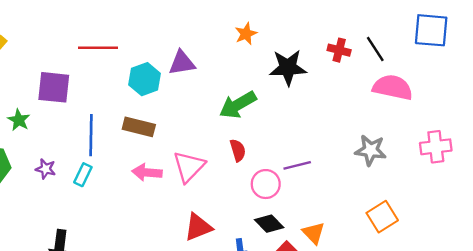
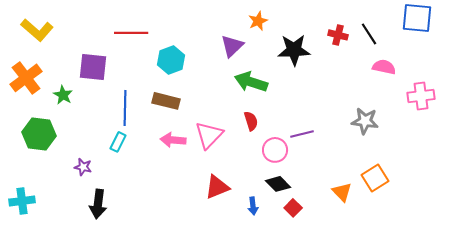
purple triangle: (182, 63) -> (232, 46), moved, turned -35
pink semicircle: (393, 87) -> (384, 67), size x0.7
green arrow: (238, 105) -> (251, 82), turned 48
pink cross: (436, 147) -> (421, 96), moved
purple star: (46, 169) -> (83, 167), moved
orange triangle: (313, 233) -> (342, 192), moved

